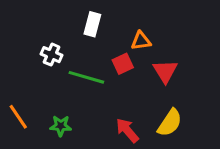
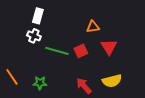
white rectangle: (92, 24) -> (38, 16), moved
red square: (123, 64) -> (81, 51), moved
yellow semicircle: (170, 123) -> (112, 81), turned 42

